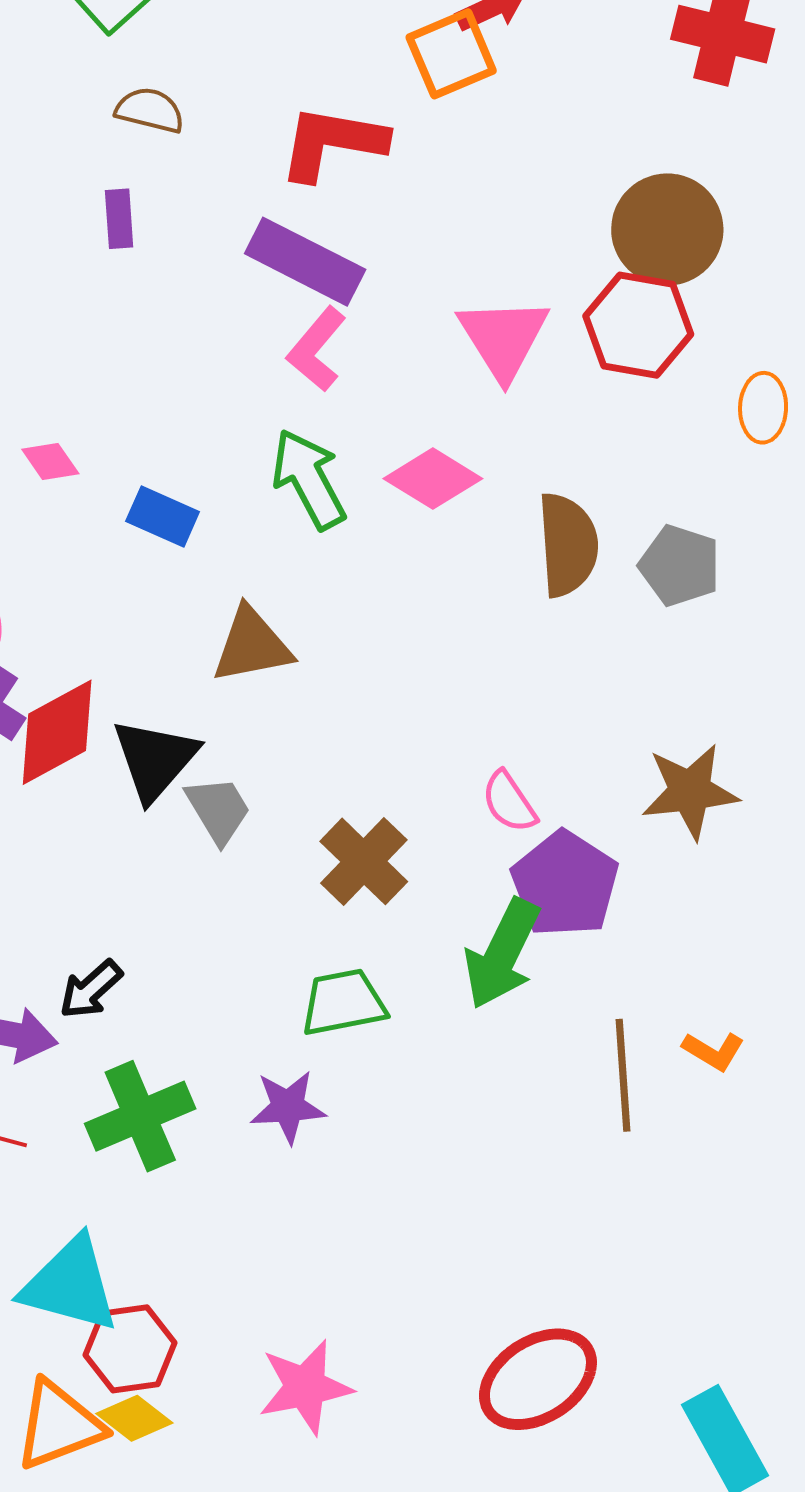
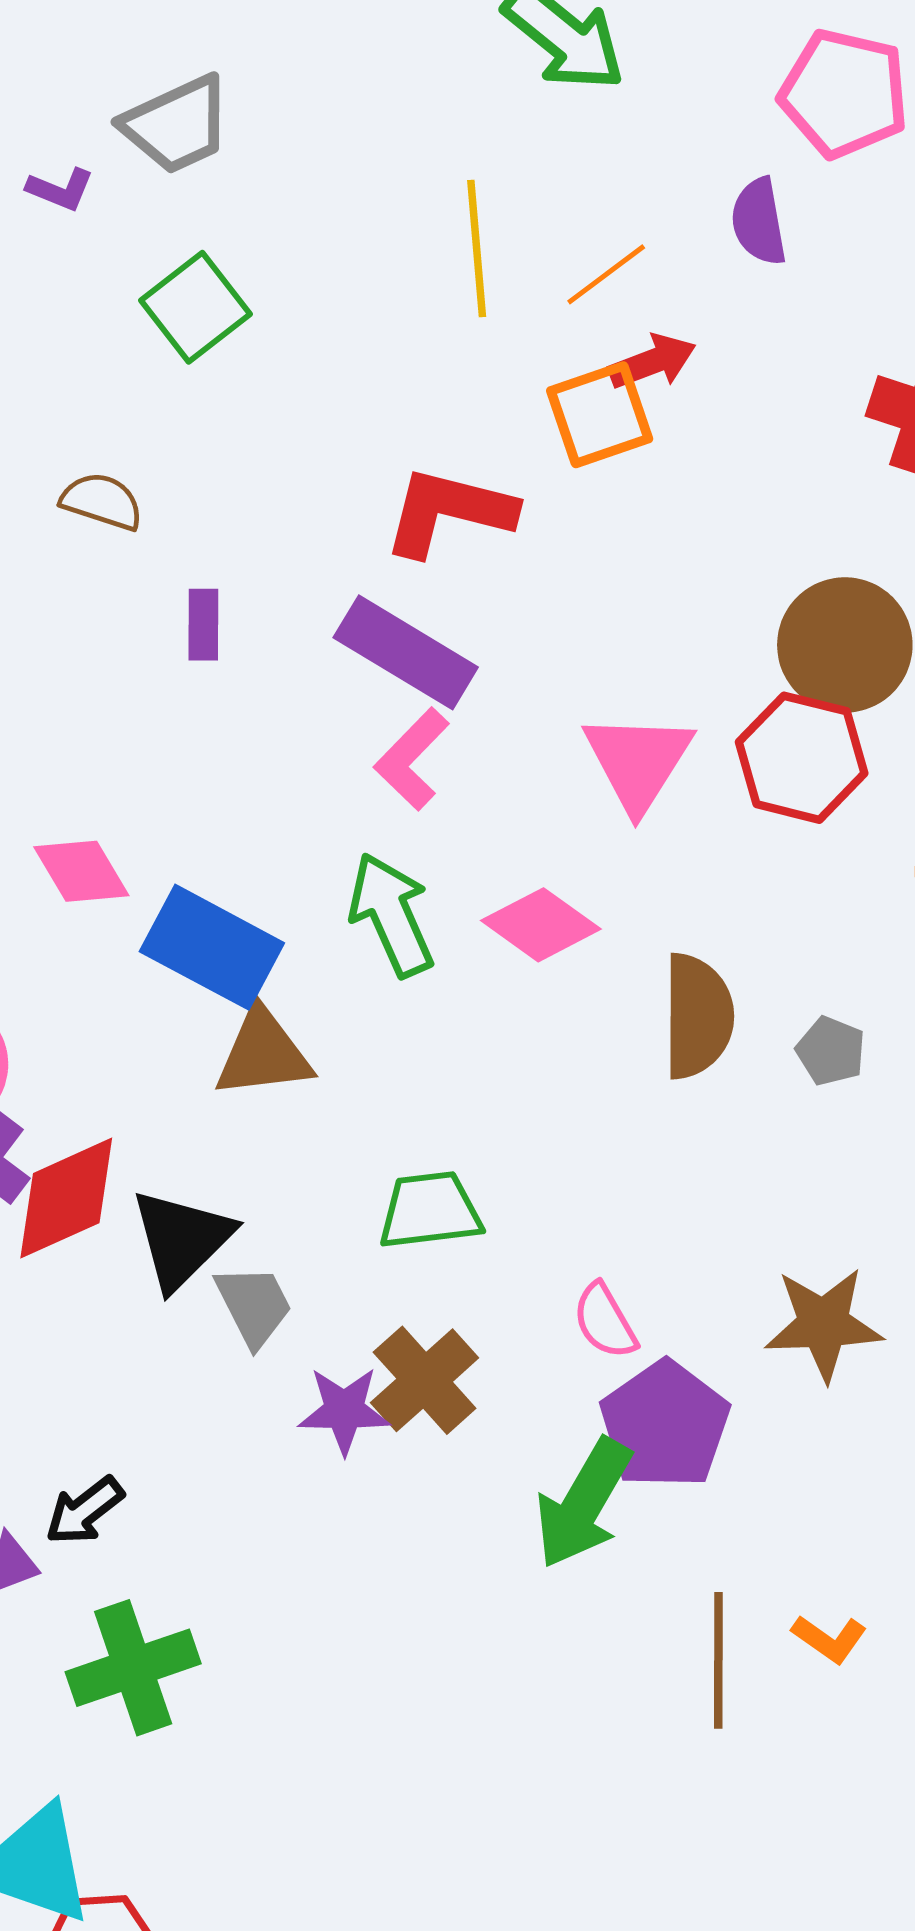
brown semicircle: (150, 110) -> (102, 501), moved
purple rectangle: (119, 219) -> (203, 625), moved
pink diamond: (50, 461) -> (81, 871), size x1.4
blue rectangle: (163, 516) -> (212, 947), size x1.6
gray pentagon: (680, 566) -> (831, 1051), size x0.7
brown triangle: (252, 645) -> (263, 1053), moved
green trapezoid: (343, 1003) -> (430, 1210), moved
purple star: (288, 1107) -> (344, 1410), moved

